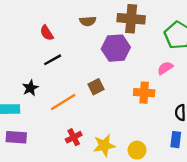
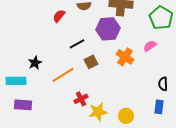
red semicircle: (47, 33) -> (59, 16), moved, turned 72
black line: (53, 60) -> (77, 44), moved
orange cross: (144, 93) -> (125, 57), moved, turned 30
red cross: (74, 137) -> (81, 99), moved

